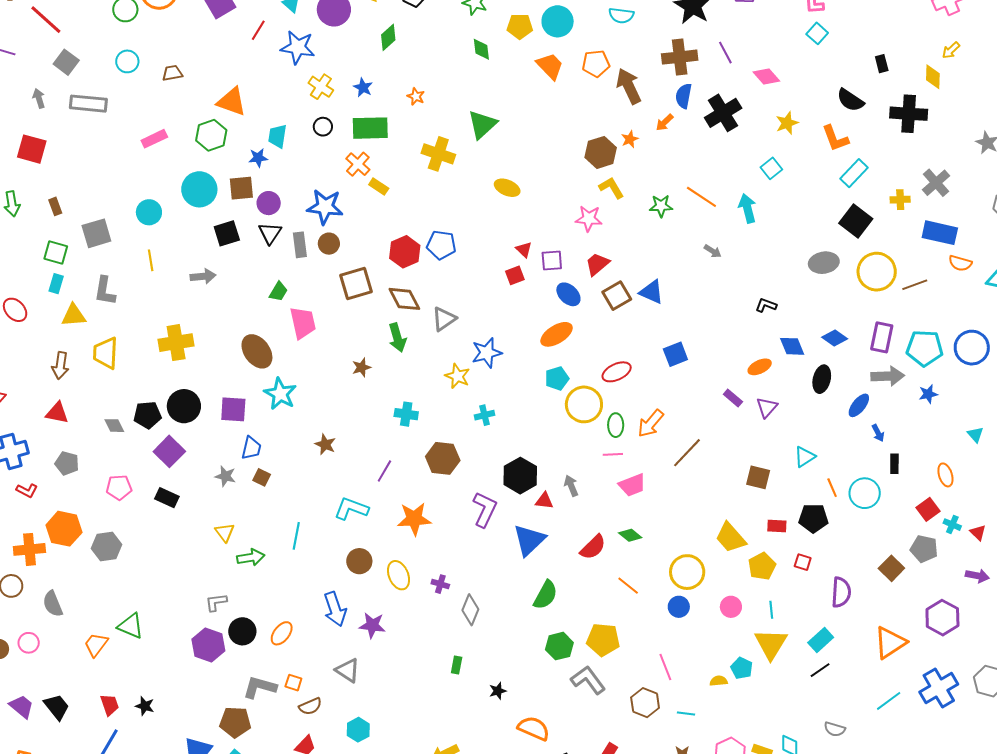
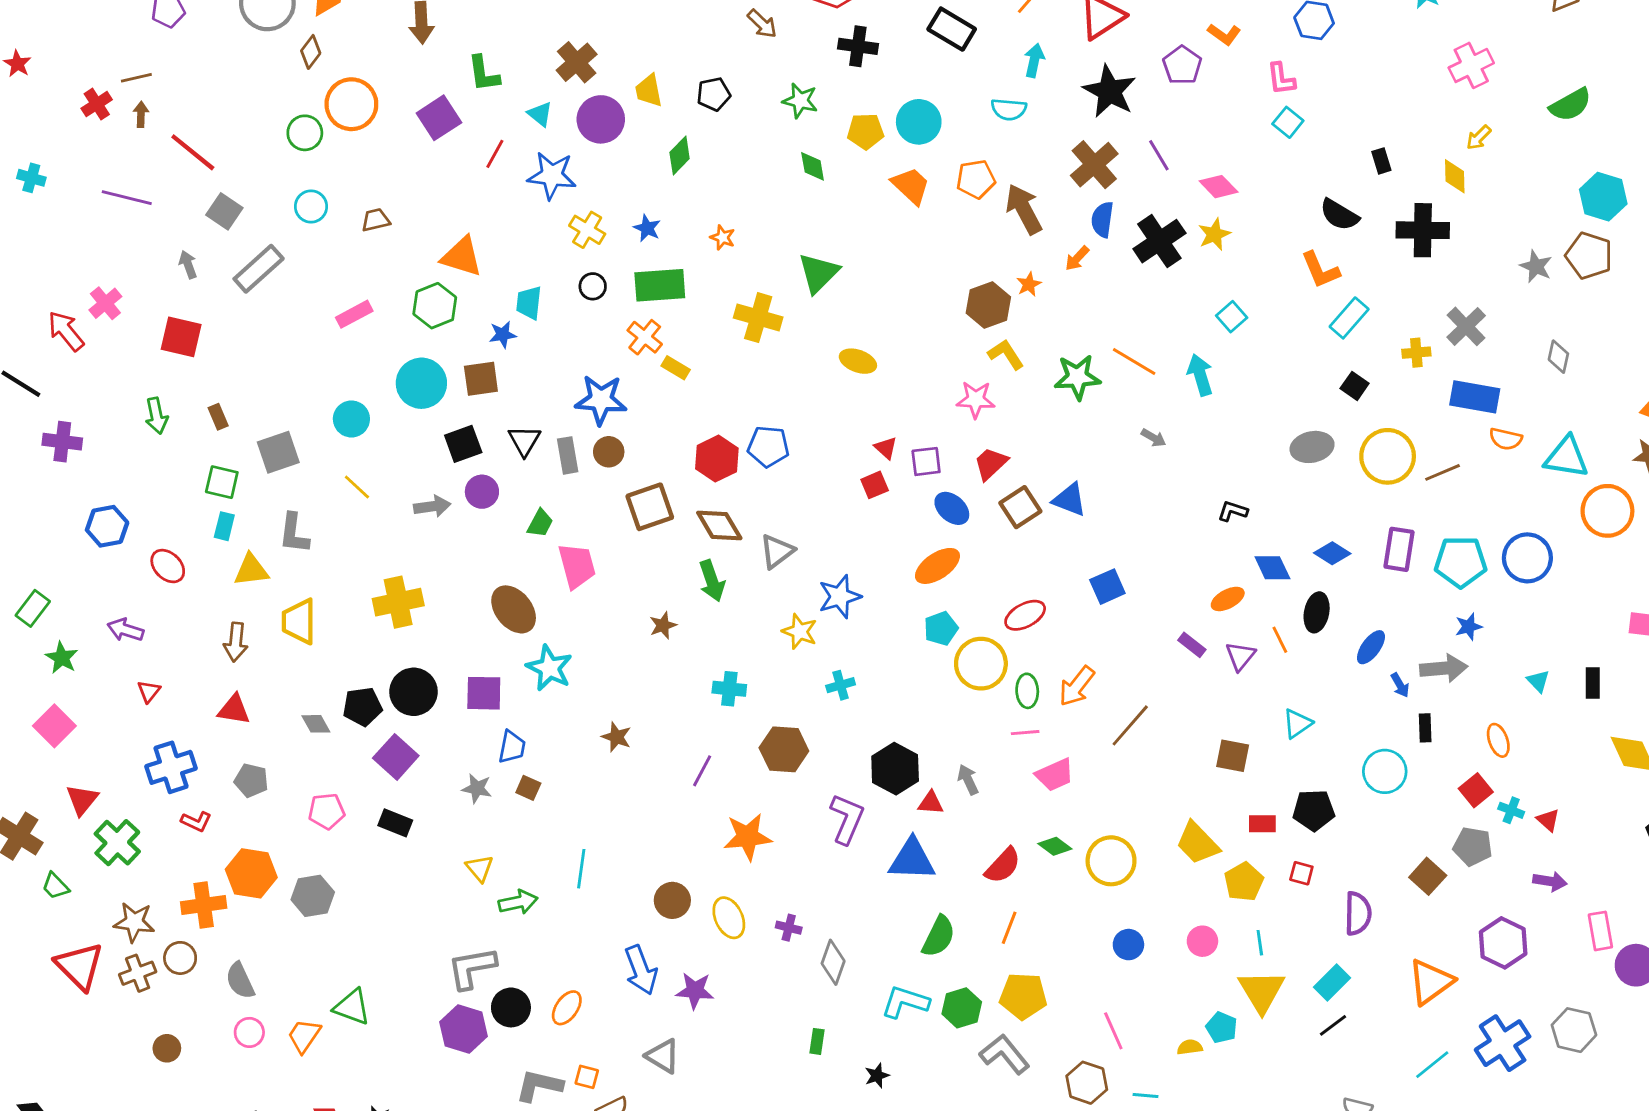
brown cross: (680, 57) -> (1094, 165), turned -32
gray rectangle: (88, 104) -> (259, 269), turned -45
yellow star: (787, 123) -> (1214, 234), moved
purple circle: (269, 203) -> (482, 492), moved
green star: (661, 206) -> (1077, 377), size x1.4
black square: (856, 221) -> (1355, 386), size x0.6
yellow line: (151, 260) -> (357, 487), turned -35
gray arrow: (888, 376) -> (1444, 668), moved
orange line: (832, 488) -> (1280, 640), moved
cyan L-shape: (351, 509) -> (905, 1002), moved
blue triangle: (529, 540) -> (912, 860), turned 48
yellow circle: (687, 572) -> (1111, 861), moved
orange line: (628, 586) -> (1009, 928), moved, turned 75
gray L-shape: (216, 602) -> (472, 968), size x1.6
pink circle: (29, 643) -> (249, 1032), moved

